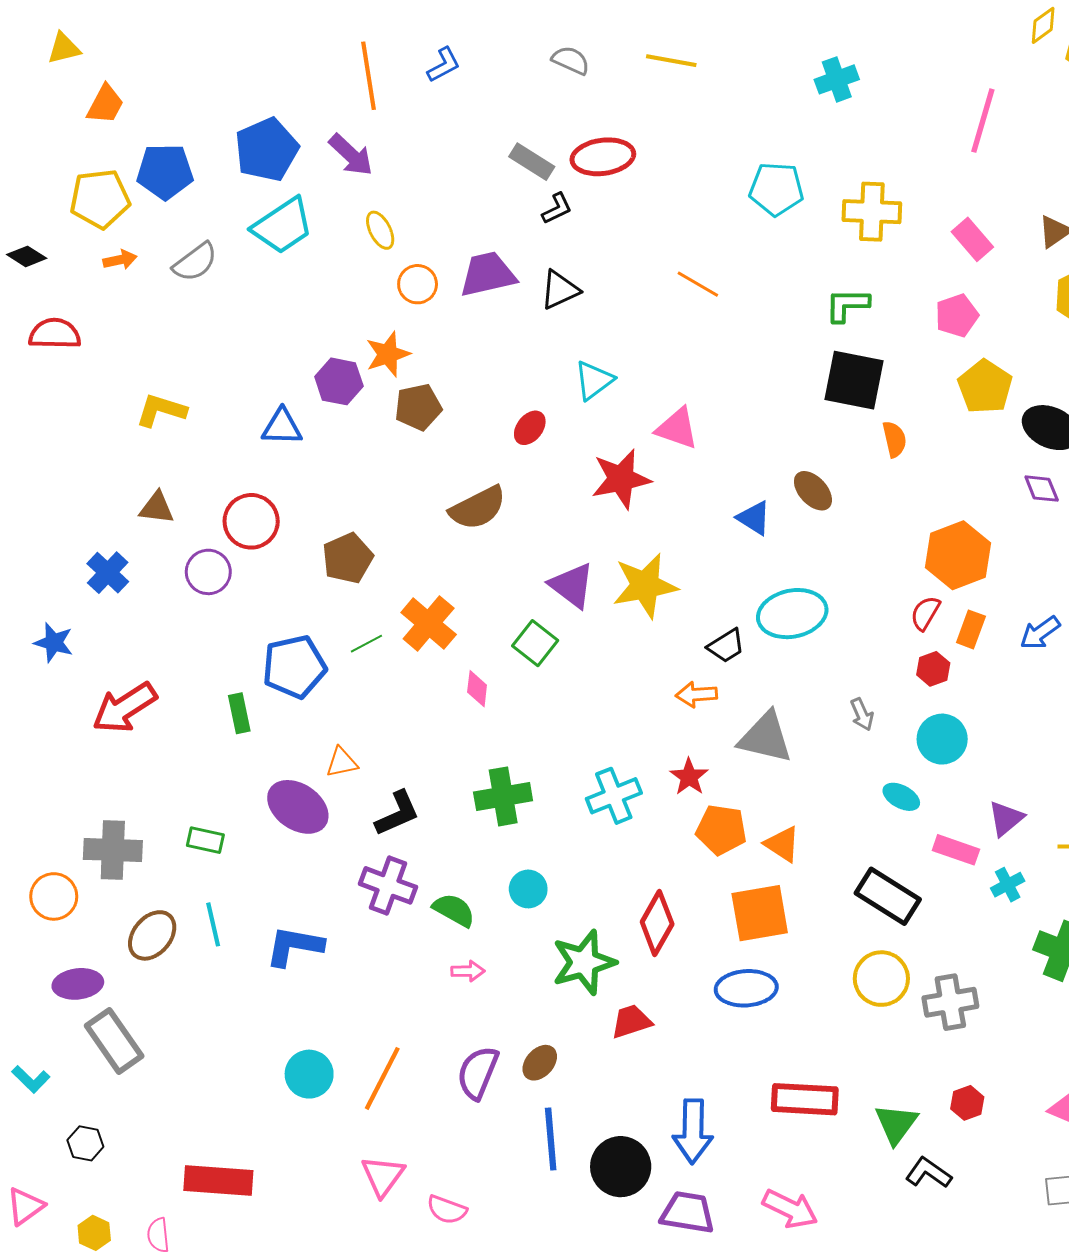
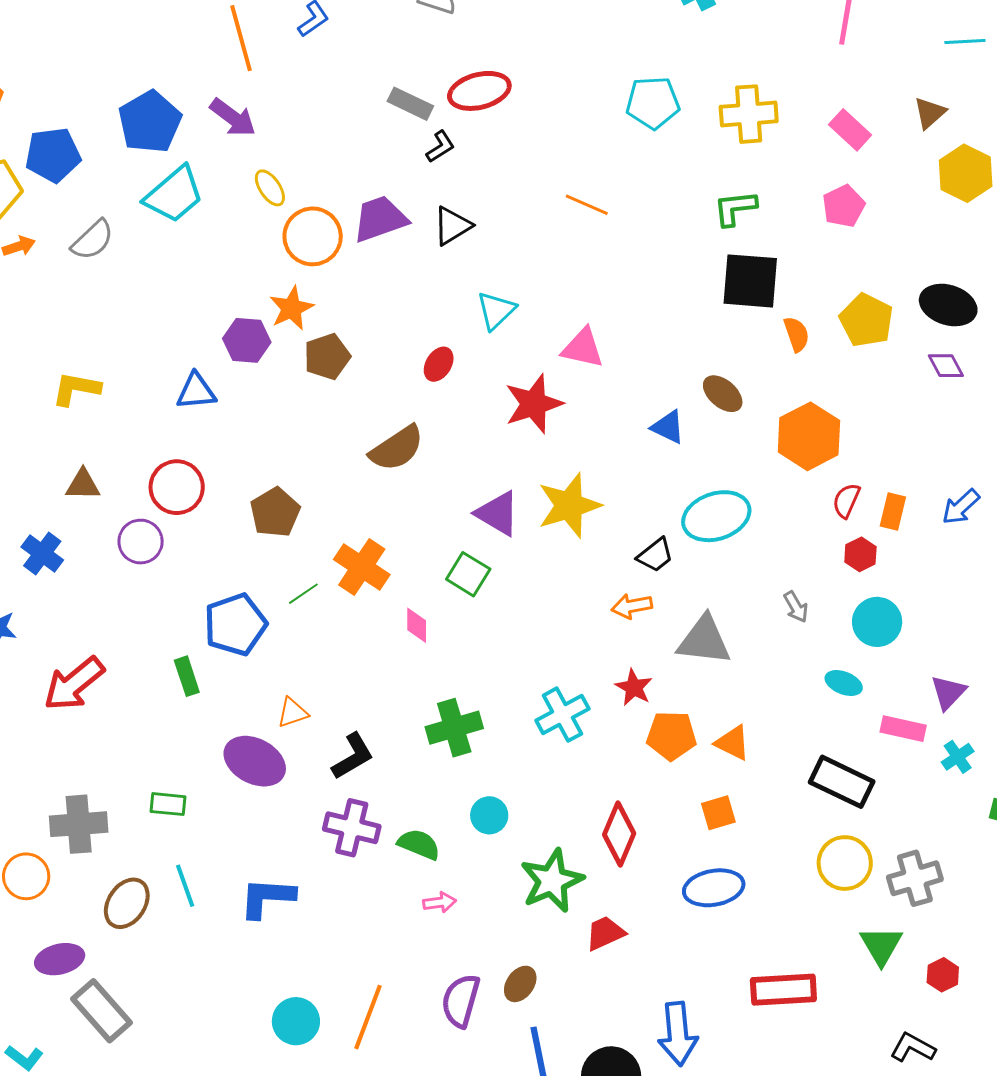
orange circle: (418, 284) -> (313, 236), size x1.5
yellow pentagon: (985, 387) -> (866, 320), moved
orange hexagon: (958, 555) -> (809, 436), moved
orange square: (760, 913) -> (718, 813), size x0.6
green triangle: (896, 1124) -> (881, 945), moved

